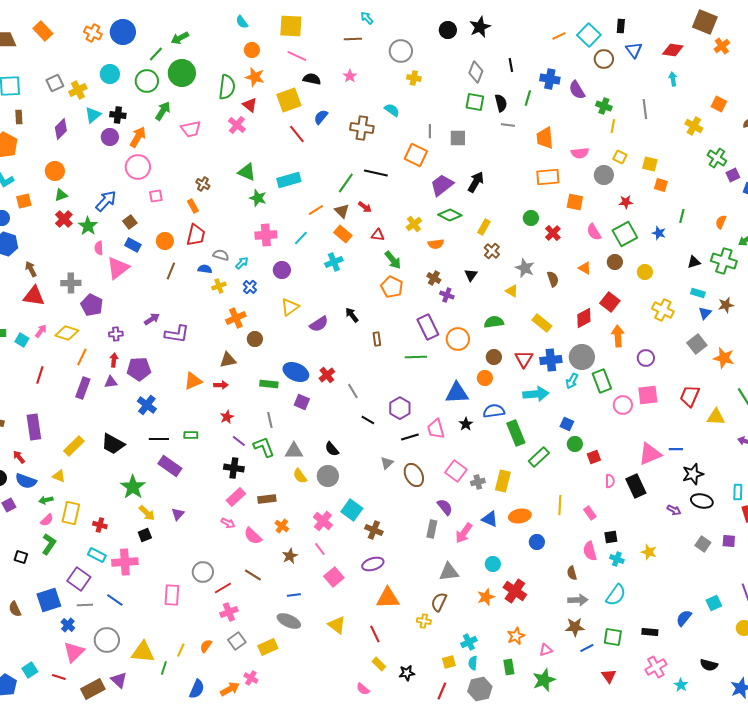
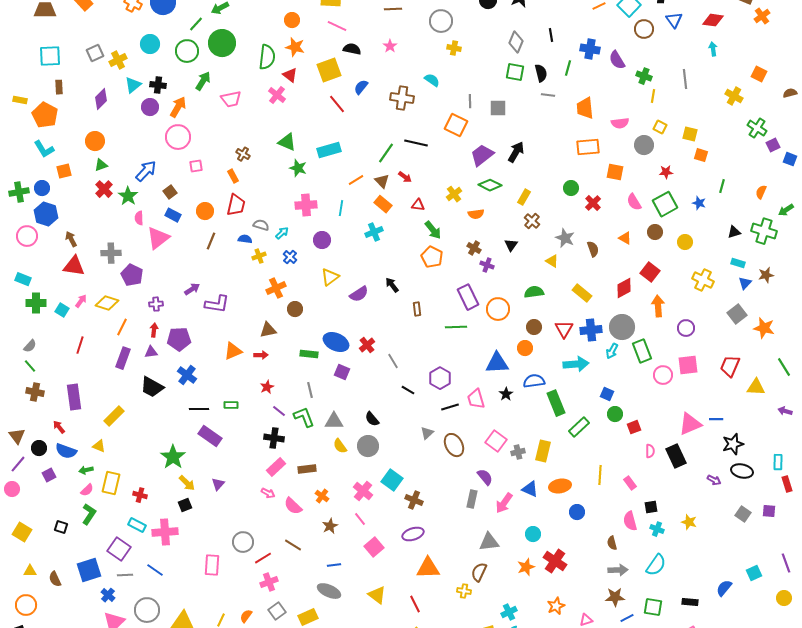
cyan line: (301, 238) -> (341, 208), turned -35
black trapezoid: (113, 444) -> (152, 387), moved

